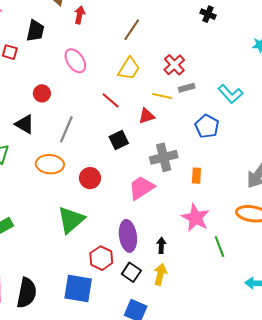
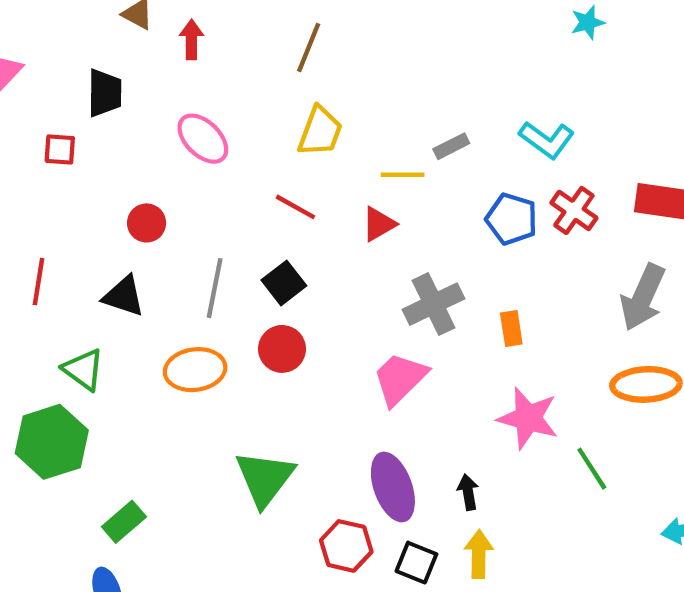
red cross: (174, 65) -> (574, 210), moved
black square: (119, 140) -> (284, 283), moved
red circle: (90, 178) -> (282, 349), moved

